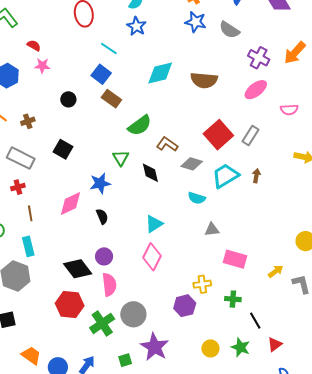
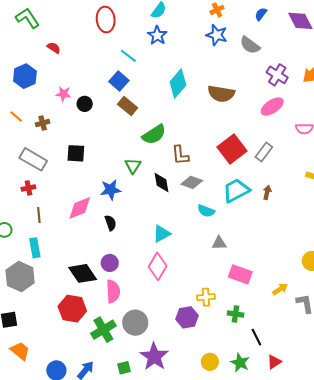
pink star: (42, 66) -> (63, 94), moved
cyan diamond: (160, 73) -> (178, 84), turned -40
brown L-shape: (167, 144) -> (180, 155), turned -135
black square: (63, 149) -> (76, 153), turned -30
gray diamond: (192, 164) -> (192, 182), moved
orange trapezoid: (31, 355) -> (20, 351), moved

